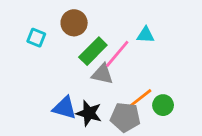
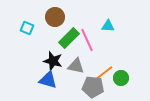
pink line: (117, 54) -> (87, 40), turned -65
gray triangle: (102, 74) -> (76, 66), moved
black star: (89, 113) -> (53, 61), moved

